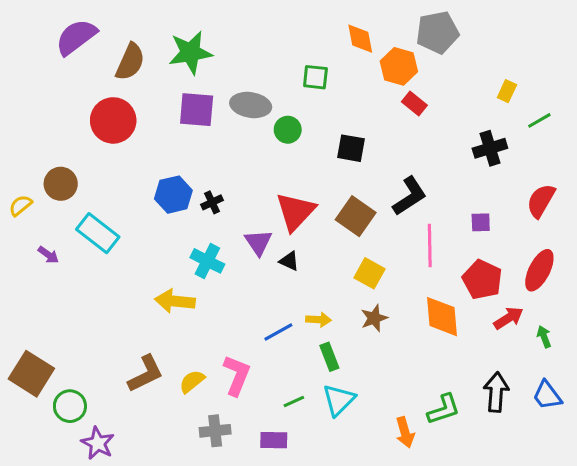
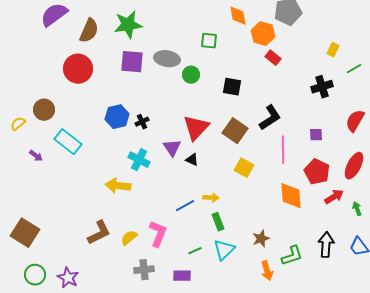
brown star: (374, 318) -> (261, 239), moved
green circle: (70, 406) -> (35, 275), moved

